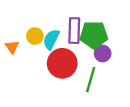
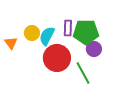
purple rectangle: (74, 31) -> (68, 28), size x0.7
green line: (91, 80) -> (83, 73), turned -45

